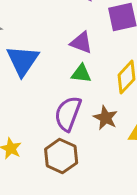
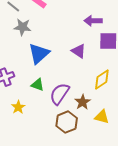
green triangle: (81, 74) -> (38, 85), moved
brown hexagon: (61, 156) -> (67, 122), moved

